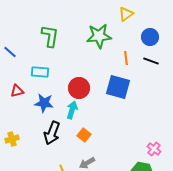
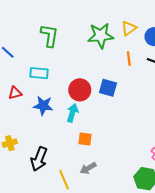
yellow triangle: (126, 14) -> (129, 28), moved
blue square: (118, 87) -> (108, 88), moved, size x0.7
black arrow: (52, 133) -> (39, 159), moved
orange square: (84, 135) -> (85, 139), turned -32

